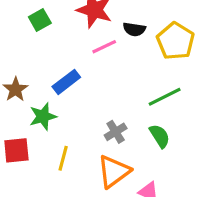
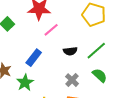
black semicircle: (134, 29) -> (70, 51), moved

